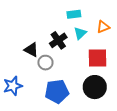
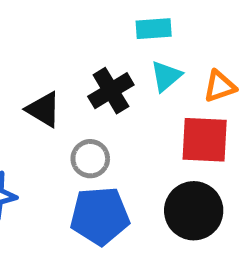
orange triangle: (103, 27) -> (220, 86), moved
gray circle: (45, 63) -> (90, 159), moved

